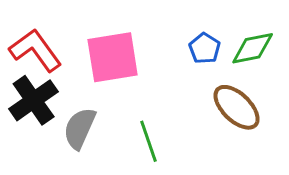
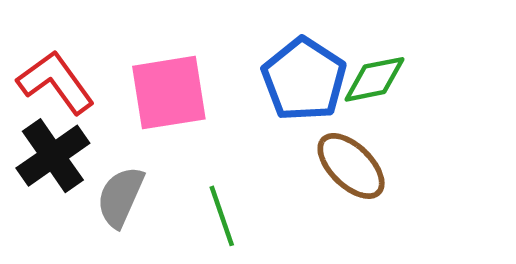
blue pentagon: (205, 48) -> (304, 79), size x1.8

